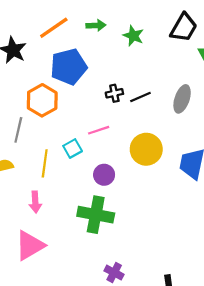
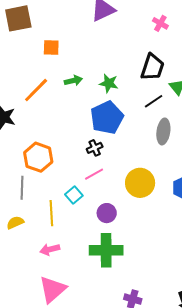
blue pentagon: (69, 67) -> (107, 118), moved
black cross: (114, 93) -> (95, 148), moved
black line: (140, 97) -> (154, 101), moved
pink arrow: (35, 202) -> (50, 249), turned 90

